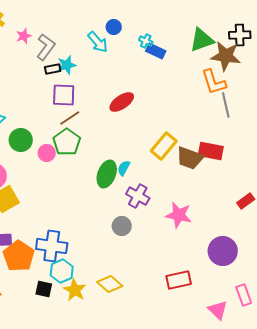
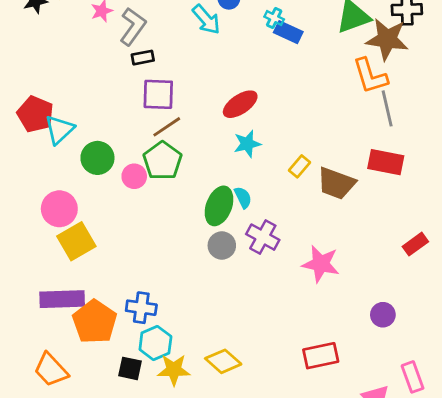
cyan star: (67, 65) -> (247, 144), moved
yellow rectangle: (164, 146) -> (300, 166), size x0.6
red rectangle: (211, 151) -> (386, 162), moved
cyan semicircle: (124, 168) -> (243, 197), turned 126
gray circle: (122, 226) -> (222, 245), moved
blue cross: (52, 246) -> (141, 308), size x0.7
purple circle: (223, 251) -> (383, 315), size x0.6
yellow star: (75, 290) -> (174, 370), turned -30

